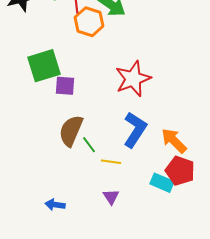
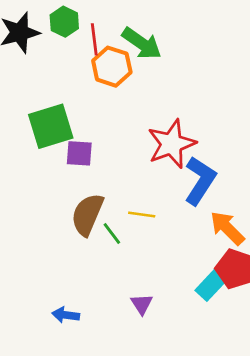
blue L-shape: (135, 130) -> (200, 181), moved
yellow line: (111, 162) -> (142, 214), moved
cyan rectangle: (162, 183) -> (211, 285), turned -70

